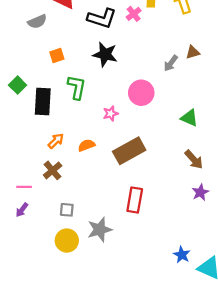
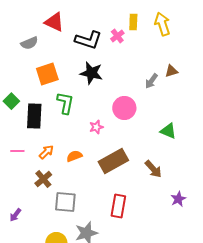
orange square: (57, 56) -> (47, 74), size x1.6
brown arrow: (194, 160) -> (153, 169), moved
pink line: (24, 187) -> (17, 151), moved
gray square: (67, 210) -> (65, 202), moved, size x1.6

